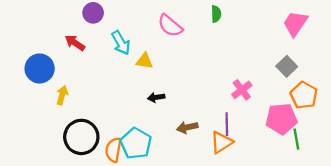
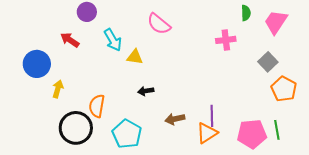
green semicircle: (216, 14) -> (246, 13), moved
pink cross: (242, 90) -> (226, 40), moved, turned 30
pink pentagon: (281, 119) -> (252, 134), moved
orange semicircle: (113, 150) -> (97, 106), moved

